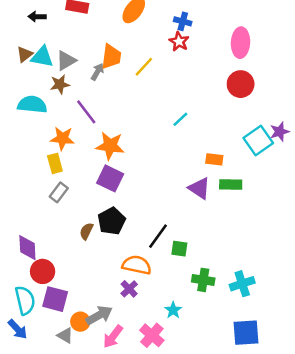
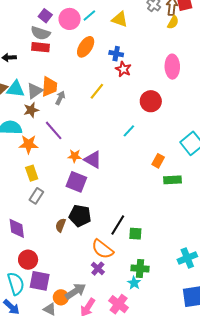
blue cross: (183, 21) -> (116, 54), moved
orange trapezoid: (111, 57) -> (49, 87), moved
red circle: (241, 84) -> (151, 101), moved
orange star: (62, 138) -> (29, 144), moved
orange star: (110, 146) -> (75, 156), size x0.6
orange rectangle: (214, 159) -> (158, 161), turned -64
purple triangle: (199, 188) -> (93, 160), moved
black pentagon: (111, 221) -> (80, 216), turned -30
purple diamond: (27, 248) -> (17, 228), moved
orange semicircle: (137, 265) -> (102, 249), turned -150
green cross: (203, 280) -> (140, 268), moved

